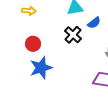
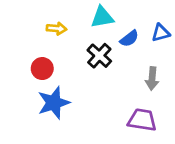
yellow arrow: (29, 11) -> (57, 29), moved

